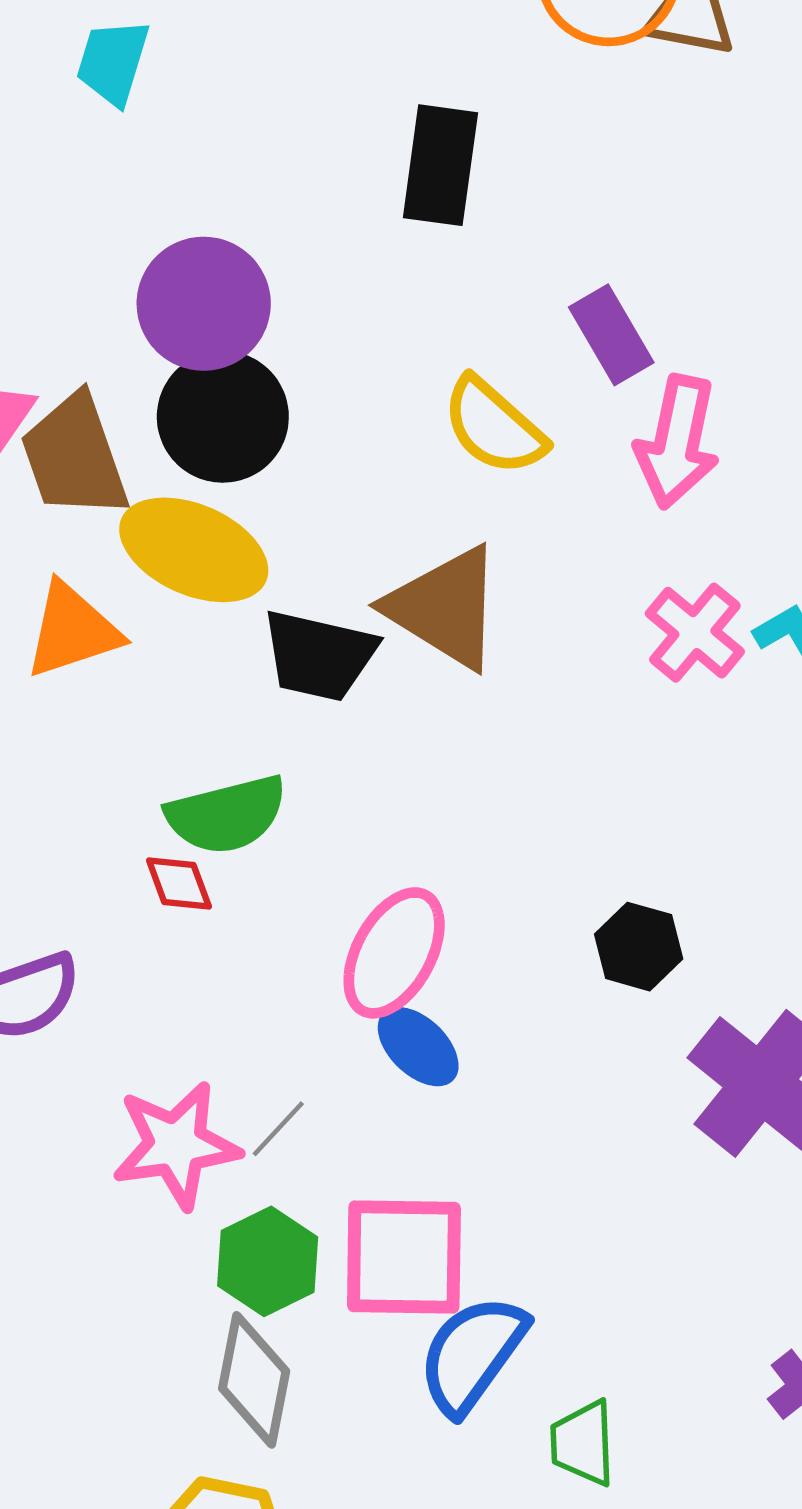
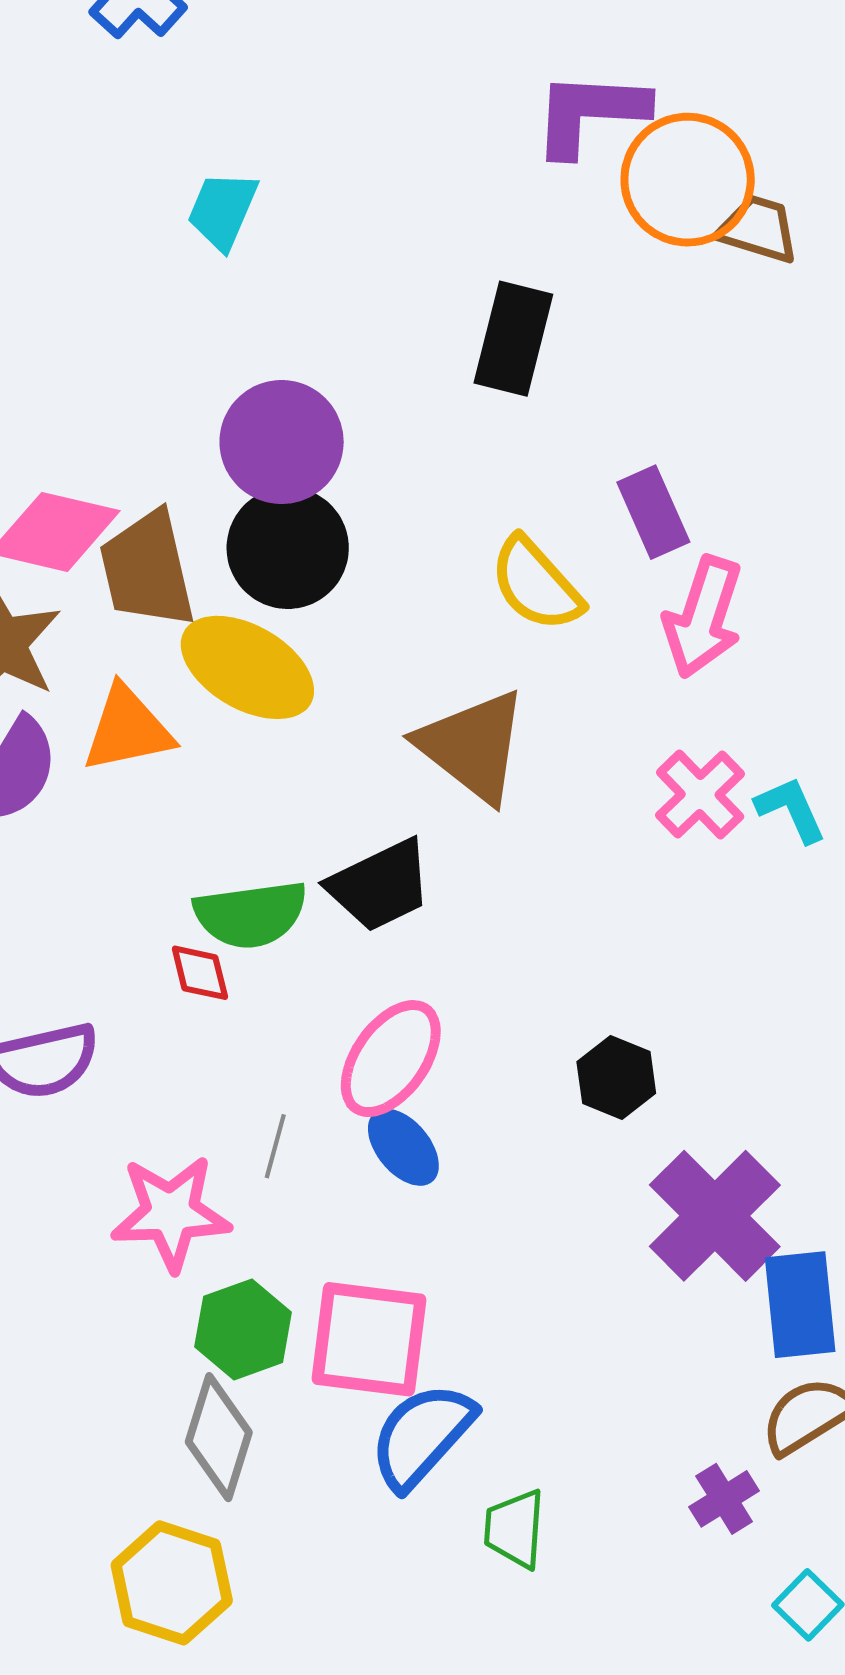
black trapezoid: (319, 655) -> (380, 885), moved, turned -45
gray line: (278, 1129) -> (275, 1146), moved, turned -34

